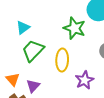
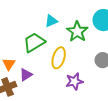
cyan triangle: (23, 27) -> (51, 21), moved

